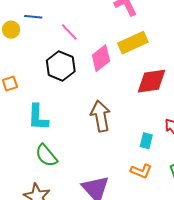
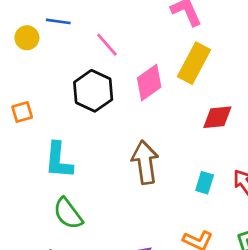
yellow rectangle: (133, 43) -> (194, 63), turned -40
red diamond: (151, 81) -> (217, 117), size x0.7
cyan rectangle: (146, 141) -> (205, 183), moved

